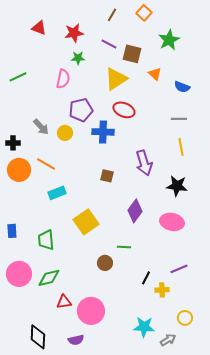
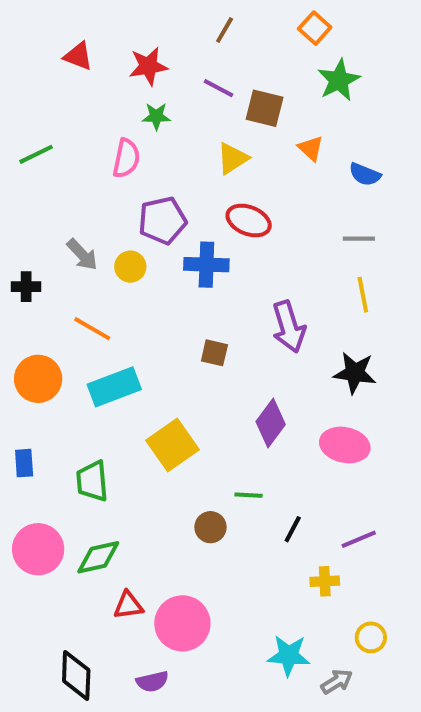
orange square: (144, 13) -> (315, 28), moved
yellow triangle: (116, 79) -> (233, 158), size x0.7
orange circle: (19, 170) -> (38, 379), moved
cyan rectangle: (57, 193) -> (114, 387), size x1.4
black line: (146, 278) -> (293, 529), moved

